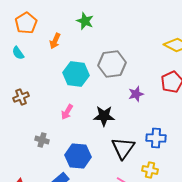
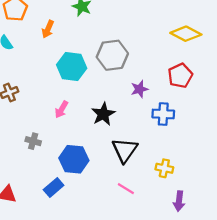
black star: (104, 116) -> (103, 114), turned -30
blue cross: (156, 138) -> (163, 114), moved
yellow cross: (150, 170) -> (164, 168), moved

